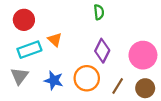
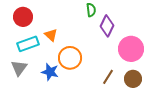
purple diamond: (102, 51) -> (107, 26), moved
orange circle: (87, 78) -> (70, 58), moved

